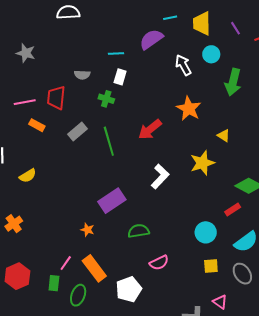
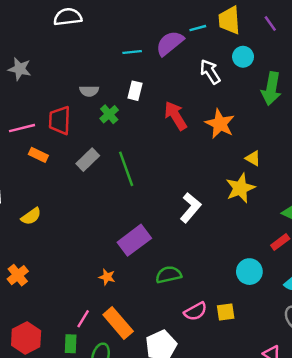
cyan line: (170, 18) -> (198, 28), moved
cyan line: (116, 53) -> (132, 52), moved
green cross: (106, 99) -> (109, 114), moved, turned 35
red arrow: (150, 129) -> (175, 116), moved, turned 100
yellow triangle: (224, 136) -> (253, 158), moved
yellow square: (211, 266) -> (226, 312), moved

